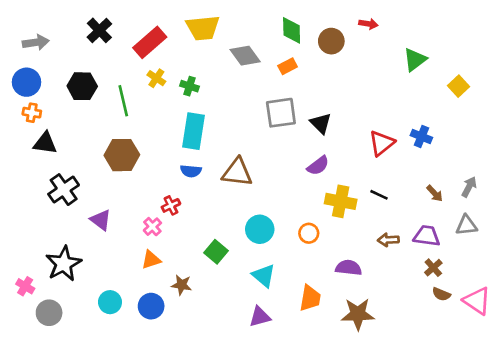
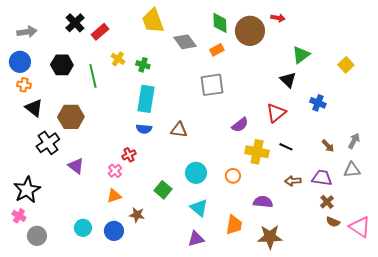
yellow trapezoid: (203, 28) -> (153, 21), turned 76
brown circle: (331, 41) -> (250, 31), size x1.5
red rectangle: (150, 42) -> (100, 32), moved, size x0.7
green triangle: (415, 60) -> (301, 55), moved
black triangle: (321, 123) -> (288, 80), moved
black triangle: (45, 143) -> (34, 108), turned 30
red triangle: (382, 143) -> (276, 113), moved
brown hexagon: (122, 155) -> (71, 117), moved
brown triangle: (237, 172) -> (179, 130), size x0.7
black star: (64, 264) -> (27, 190), moved

